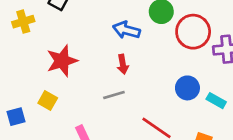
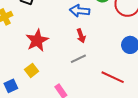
yellow square: (48, 100) -> (32, 70), turned 32

